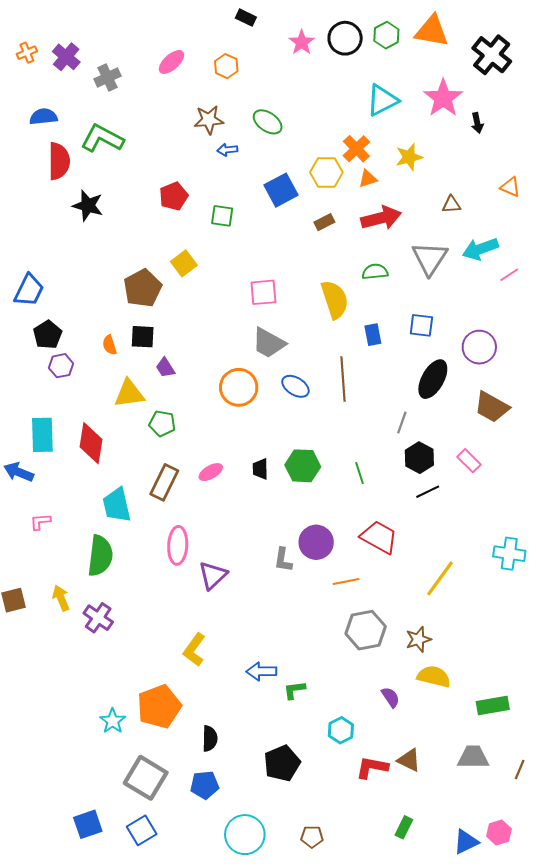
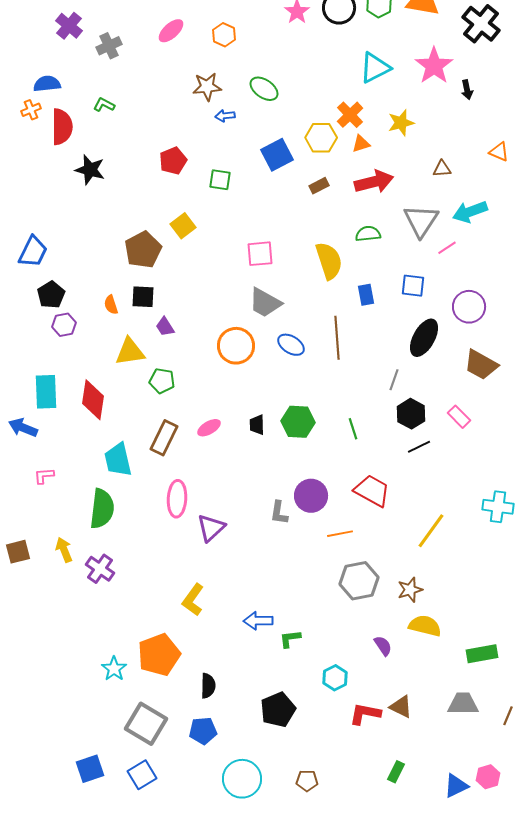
orange cross: (27, 53) -> (31, 110), moved
green L-shape: (102, 138) -> (104, 105), size x0.5
pink line: (509, 275) -> (447, 248), moved

